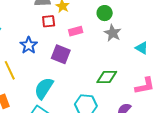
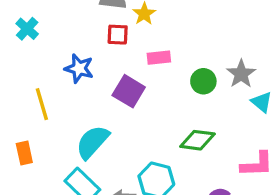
green circle: (105, 13) -> (203, 81), moved
gray star: (113, 33) -> (241, 74), moved
blue star: (29, 45) -> (79, 68), turned -30

